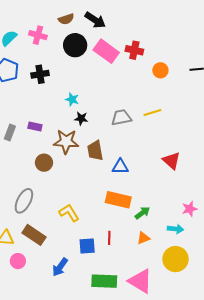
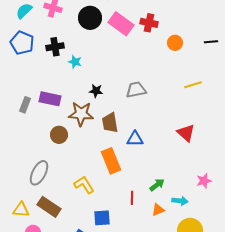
cyan star: (72, 99) -> (75, 62), moved
yellow line: (152, 112) -> (193, 85), moved
purple rectangle: (35, 127) -> (50, 99), size x1.5
orange rectangle: (118, 200) -> (111, 161), moved, turned 55
cyan arrow: (176, 229) -> (180, 201), moved
red line: (109, 238) -> (132, 198), moved

